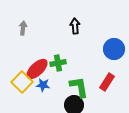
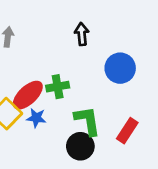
blue circle: (114, 49) -> (120, 68), moved
red rectangle: (107, 82) -> (127, 131), moved

